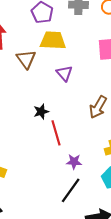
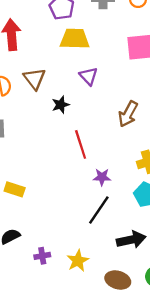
brown triangle: (26, 59) -> (35, 79), moved
black star: (41, 112) -> (61, 105), moved

